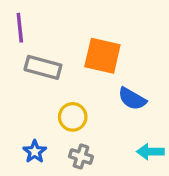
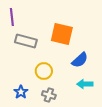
blue semicircle: (132, 99) -> (80, 60), turned -72
cyan arrow: (150, 152) -> (85, 84), moved

